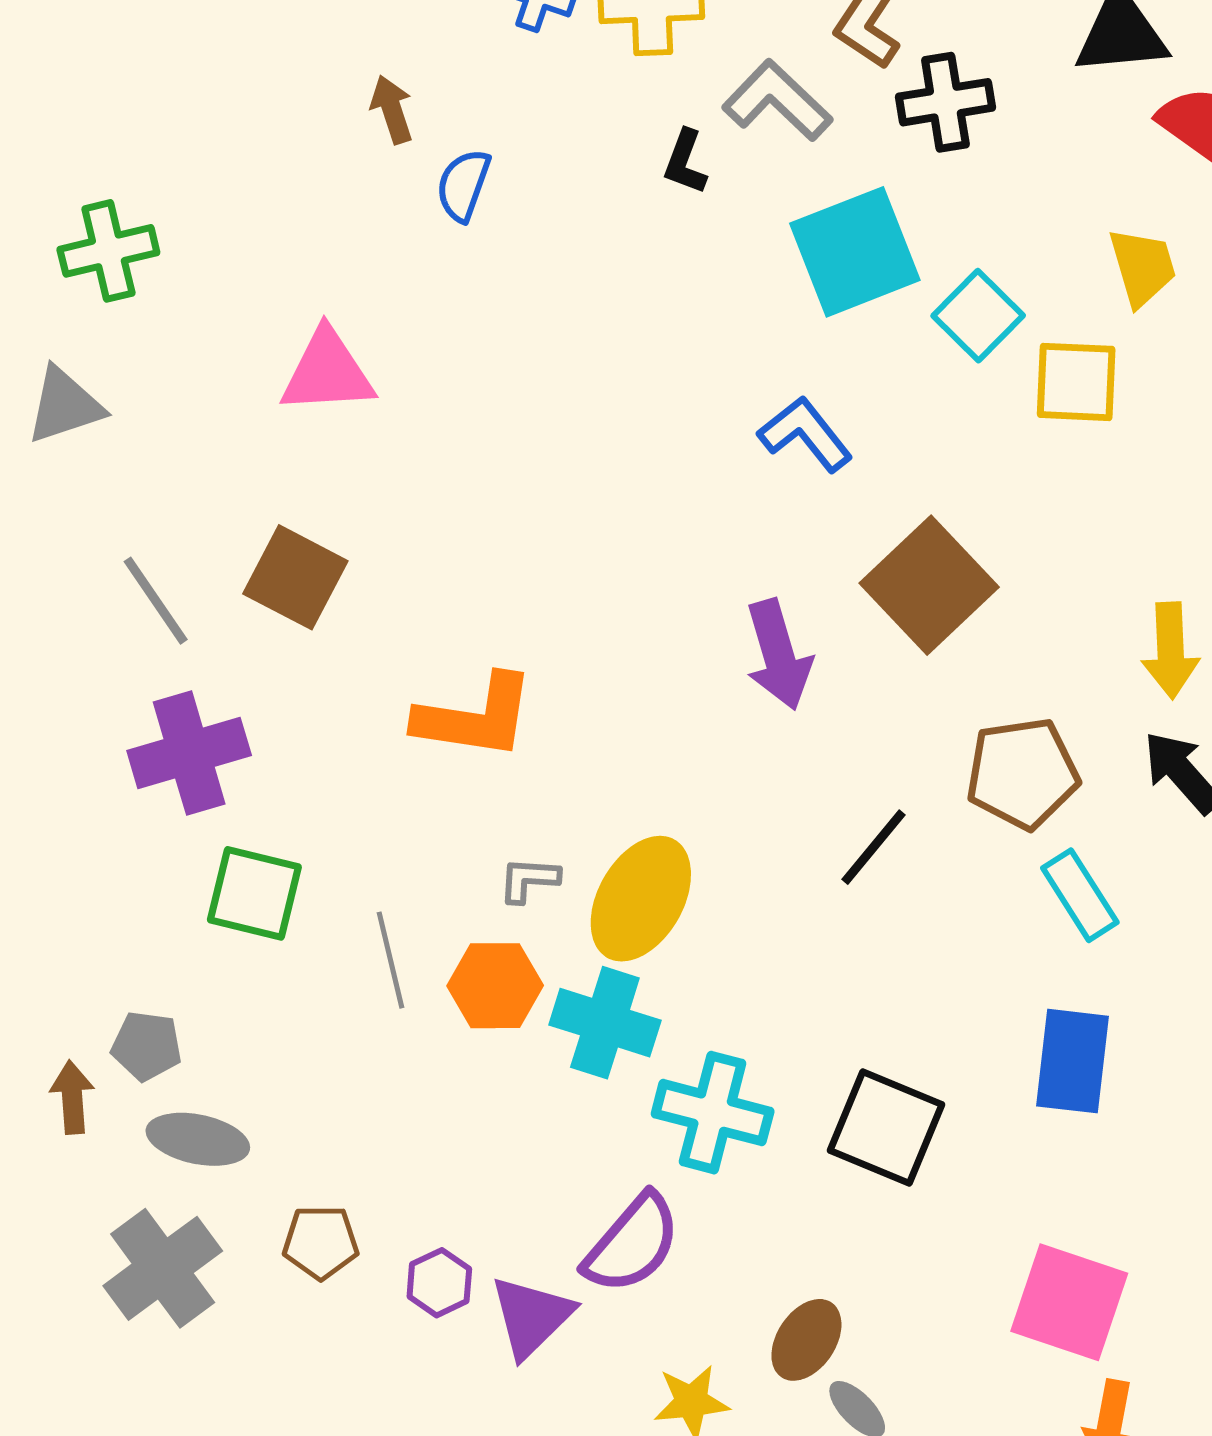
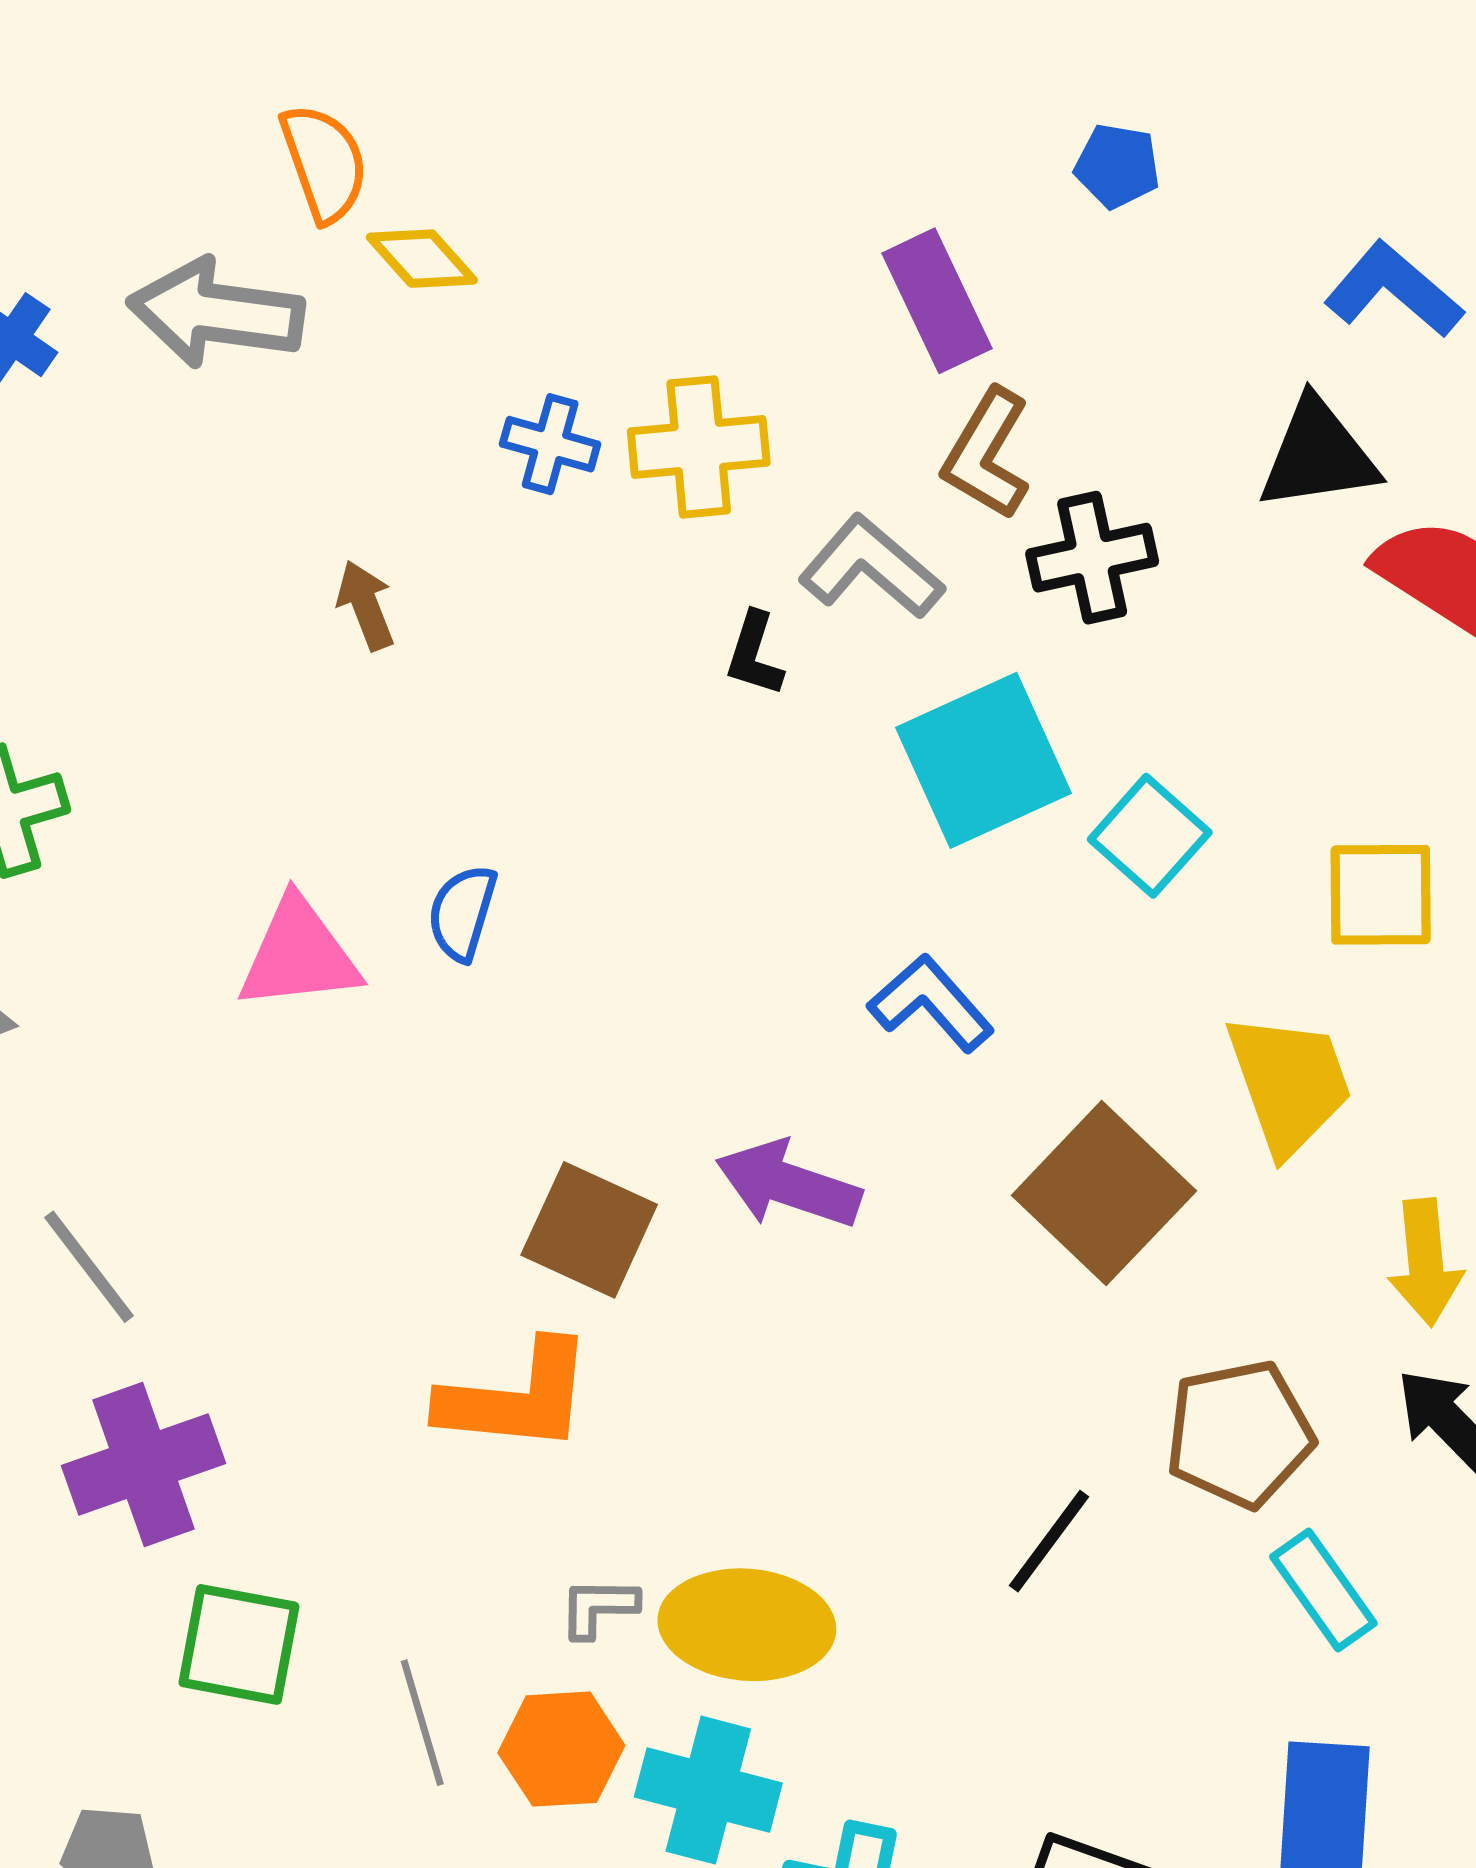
blue semicircle: (463, 185) -> (462, 913), moved
yellow trapezoid: (1142, 267) -> (1289, 1083), moved, size x1.4
yellow square: (1076, 382) -> (1381, 895), moved
brown square: (295, 577) -> (589, 1230), moved
purple arrow: (778, 655) -> (788, 1185), moved, turned 128
yellow ellipse: (641, 899) -> (747, 1625), turned 68

